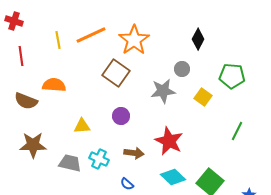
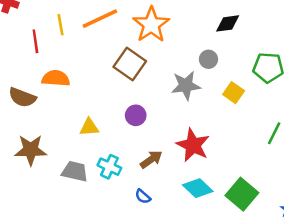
black diamond: (198, 39) -> (228, 23), turned 55
red line: (21, 56) -> (35, 41), moved
brown arrow: (134, 153) -> (151, 159), turned -42

